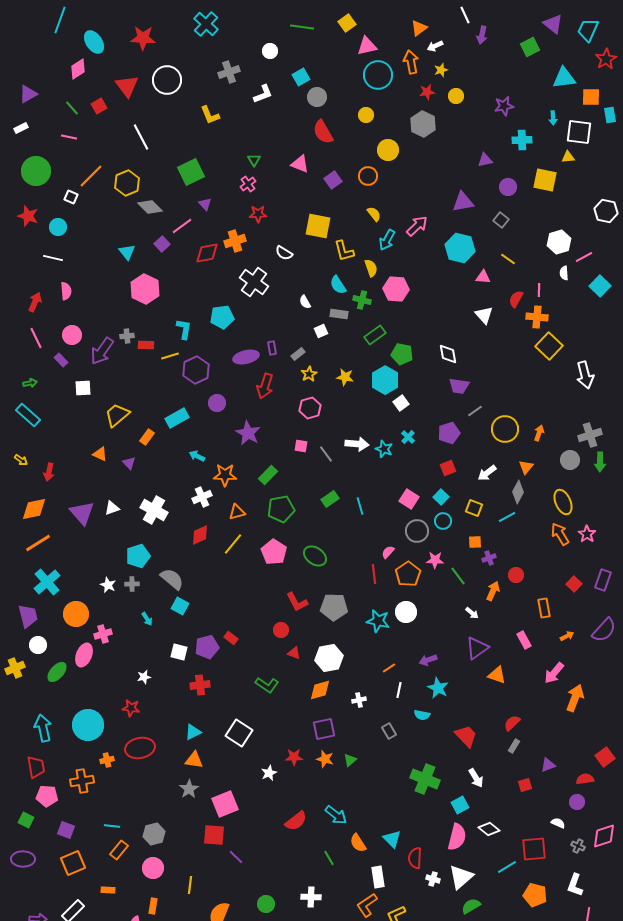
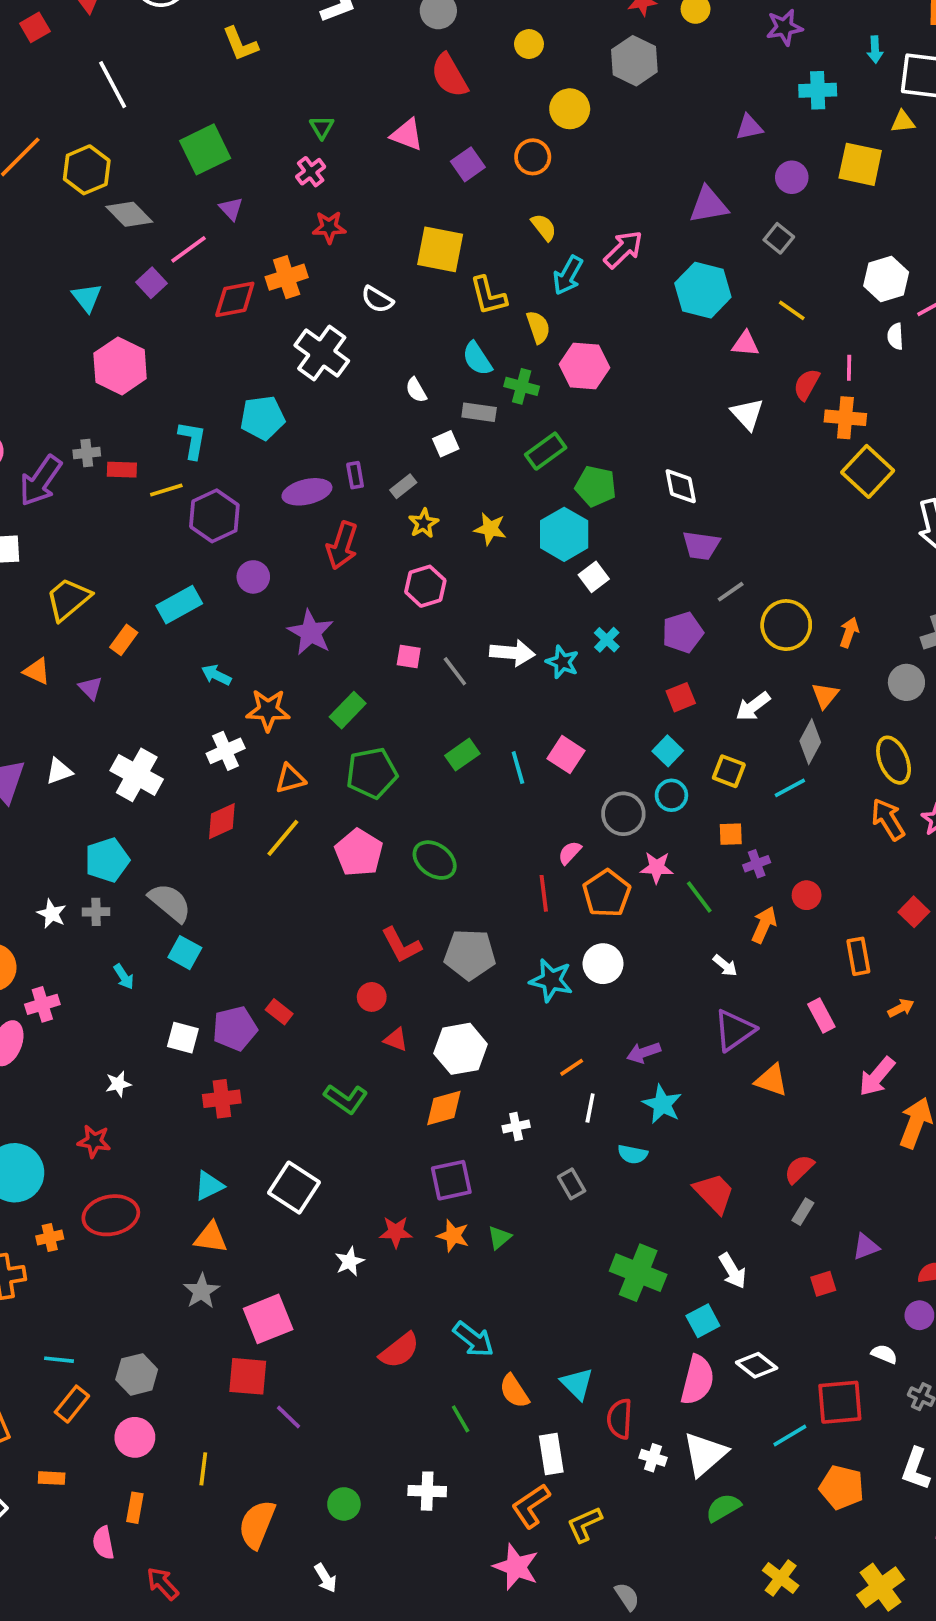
pink square: (409, 499) -> (566, 755), moved

